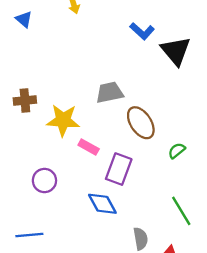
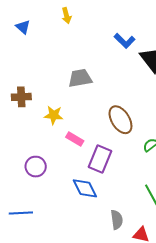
gray trapezoid: (110, 93) -> (80, 78), moved
yellow star: (63, 120) -> (54, 115), size x0.7

